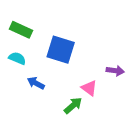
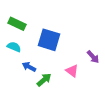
purple arrow: (115, 71) -> (93, 57), turned 40
green arrow: (73, 105) -> (44, 80), moved

